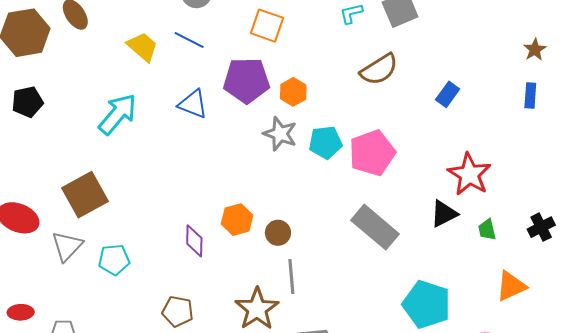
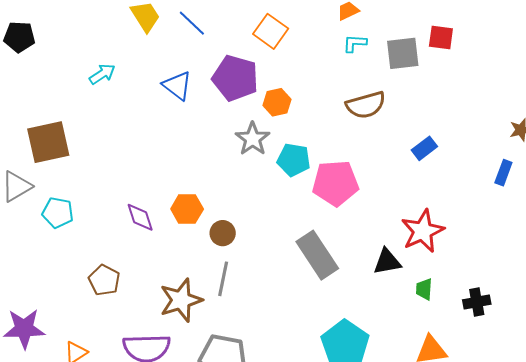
cyan arrow: (118, 114) -> (102, 74), size x0.6
purple diamond: (194, 241) -> (140, 217), turned -36

